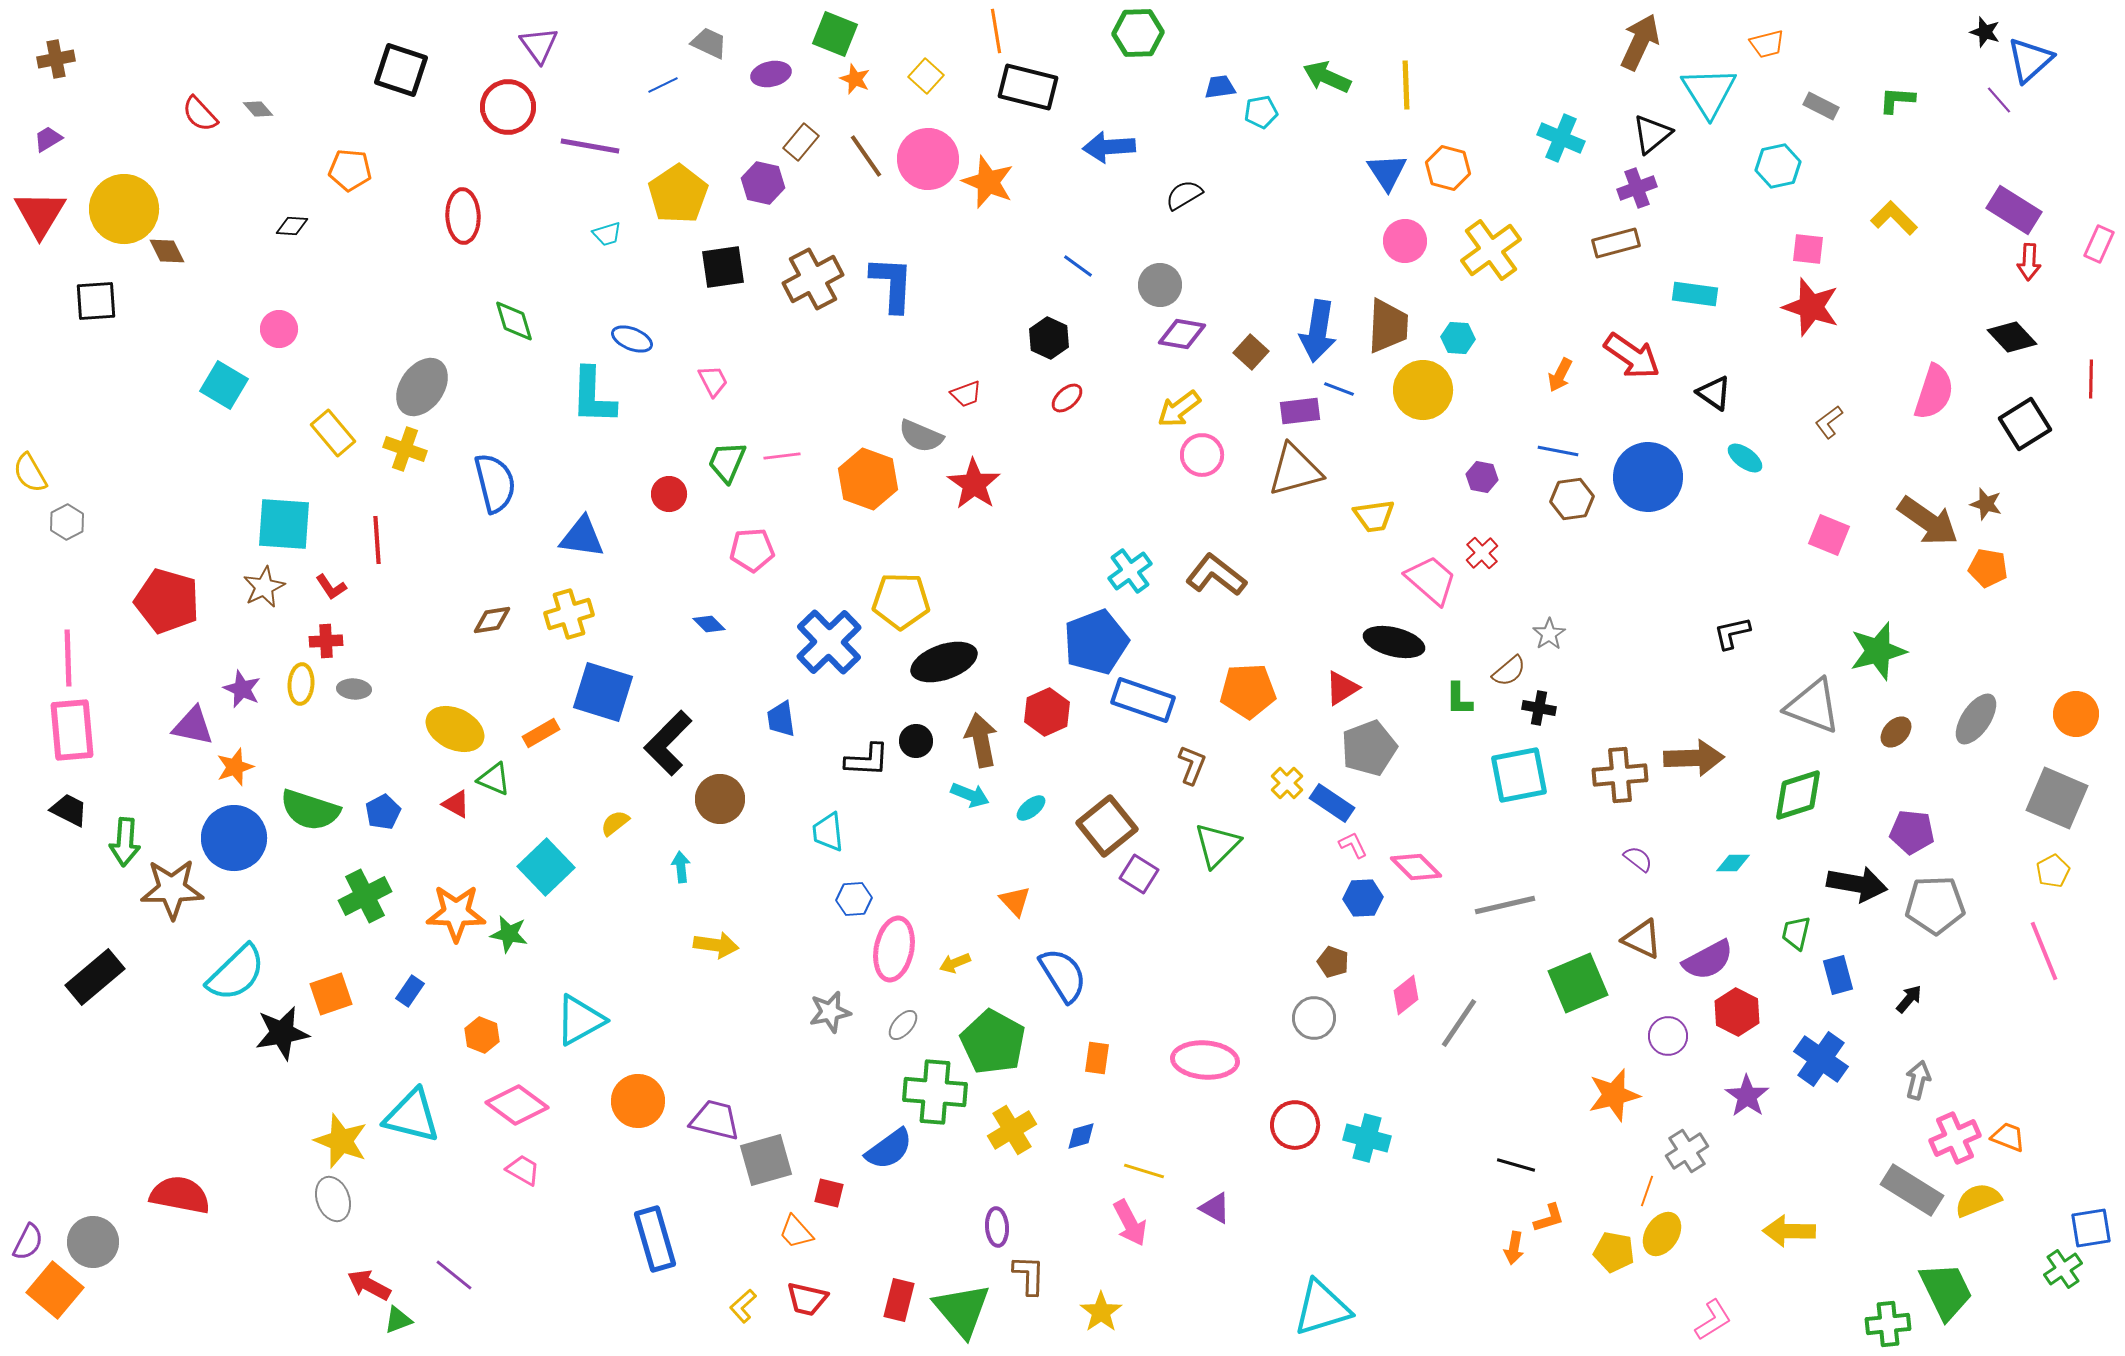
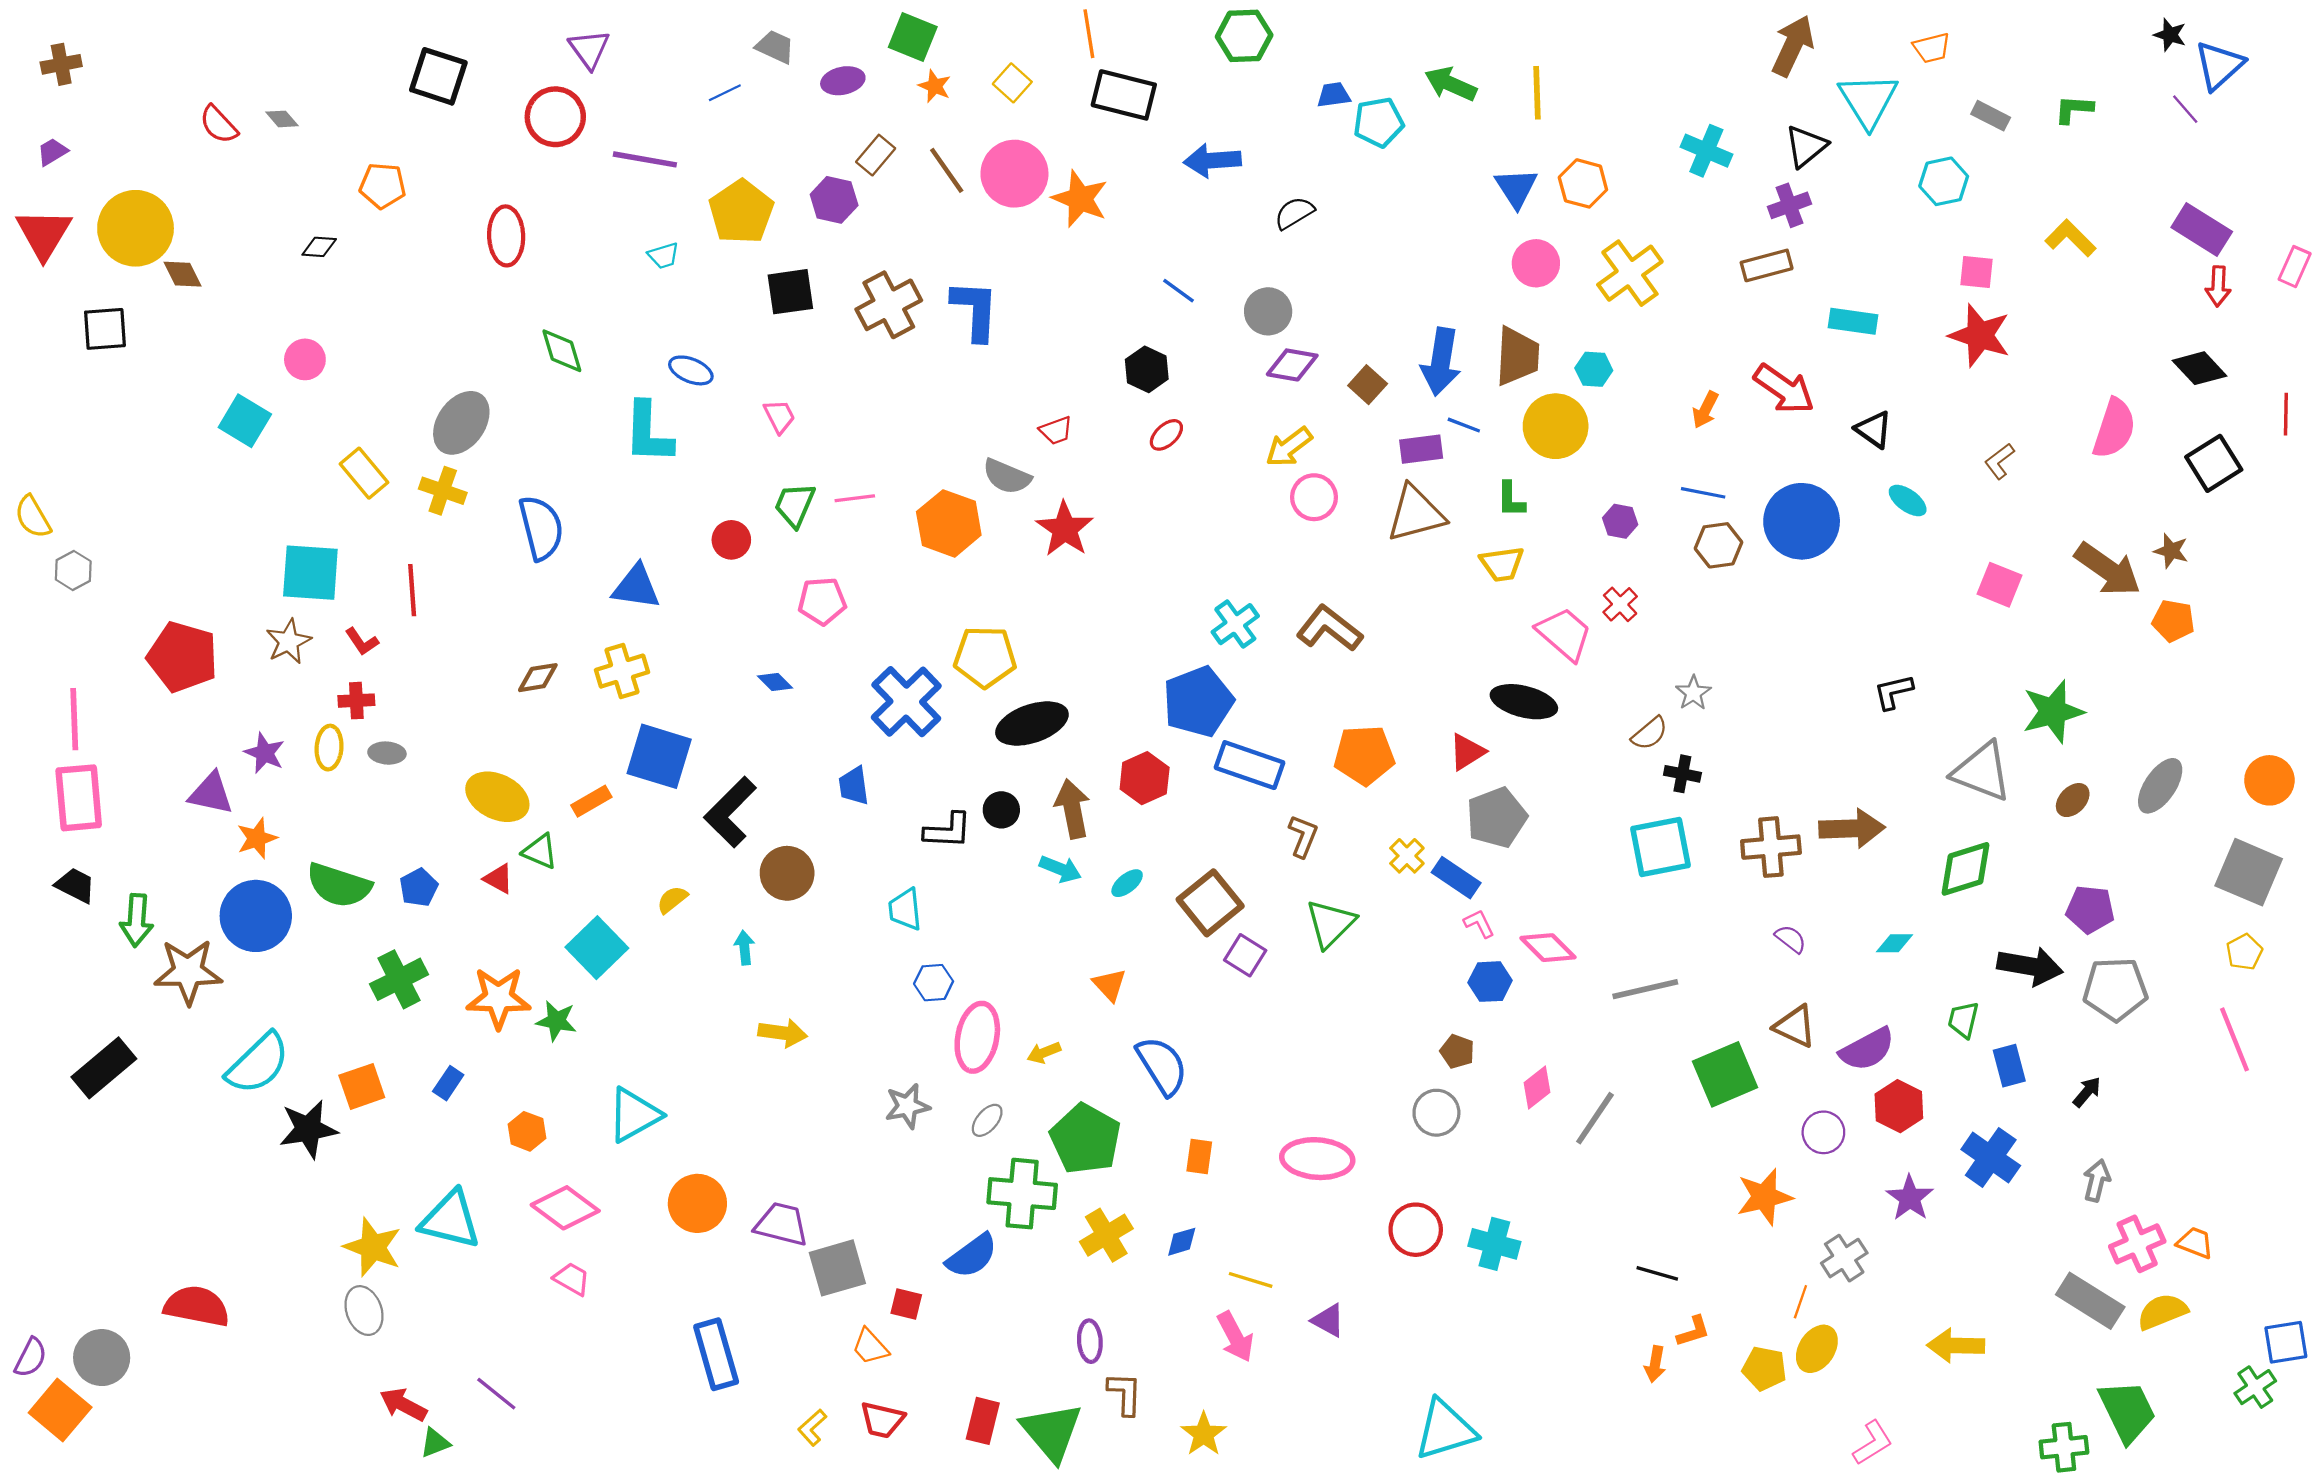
cyan pentagon: (1261, 112) -> (1379, 122), size x1.4
green L-shape: (1459, 699) -> (1511, 499), moved

